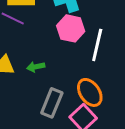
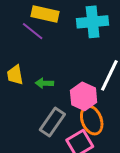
pink hexagon: (71, 28) -> (84, 96), moved

